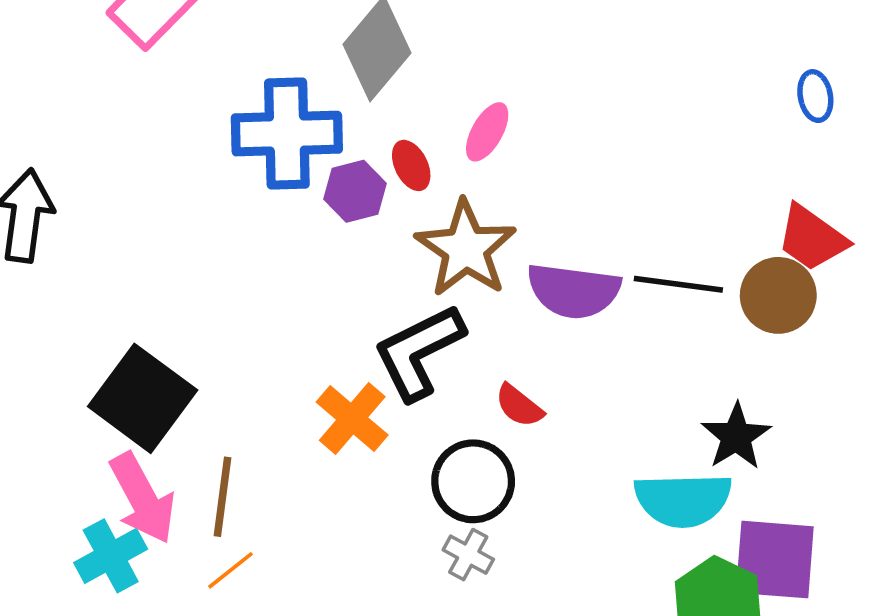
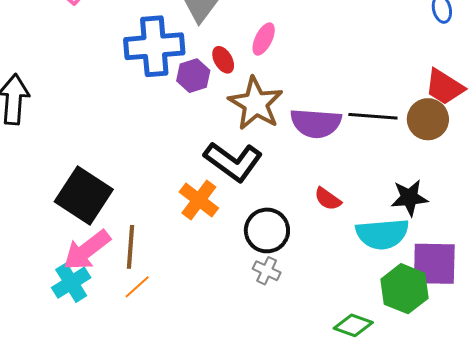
black L-shape: (419, 352) -> (233, 161), turned -114
red semicircle: (519, 406) -> (328, 199), moved
black star: (736, 436) -> (409, 198), turned 30
pink arrow: (143, 498) -> (87, 250), turned 84

